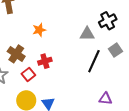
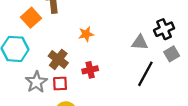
gray square: (115, 50) -> (172, 54), moved
red square: (28, 74) -> (60, 84), moved, turned 32

